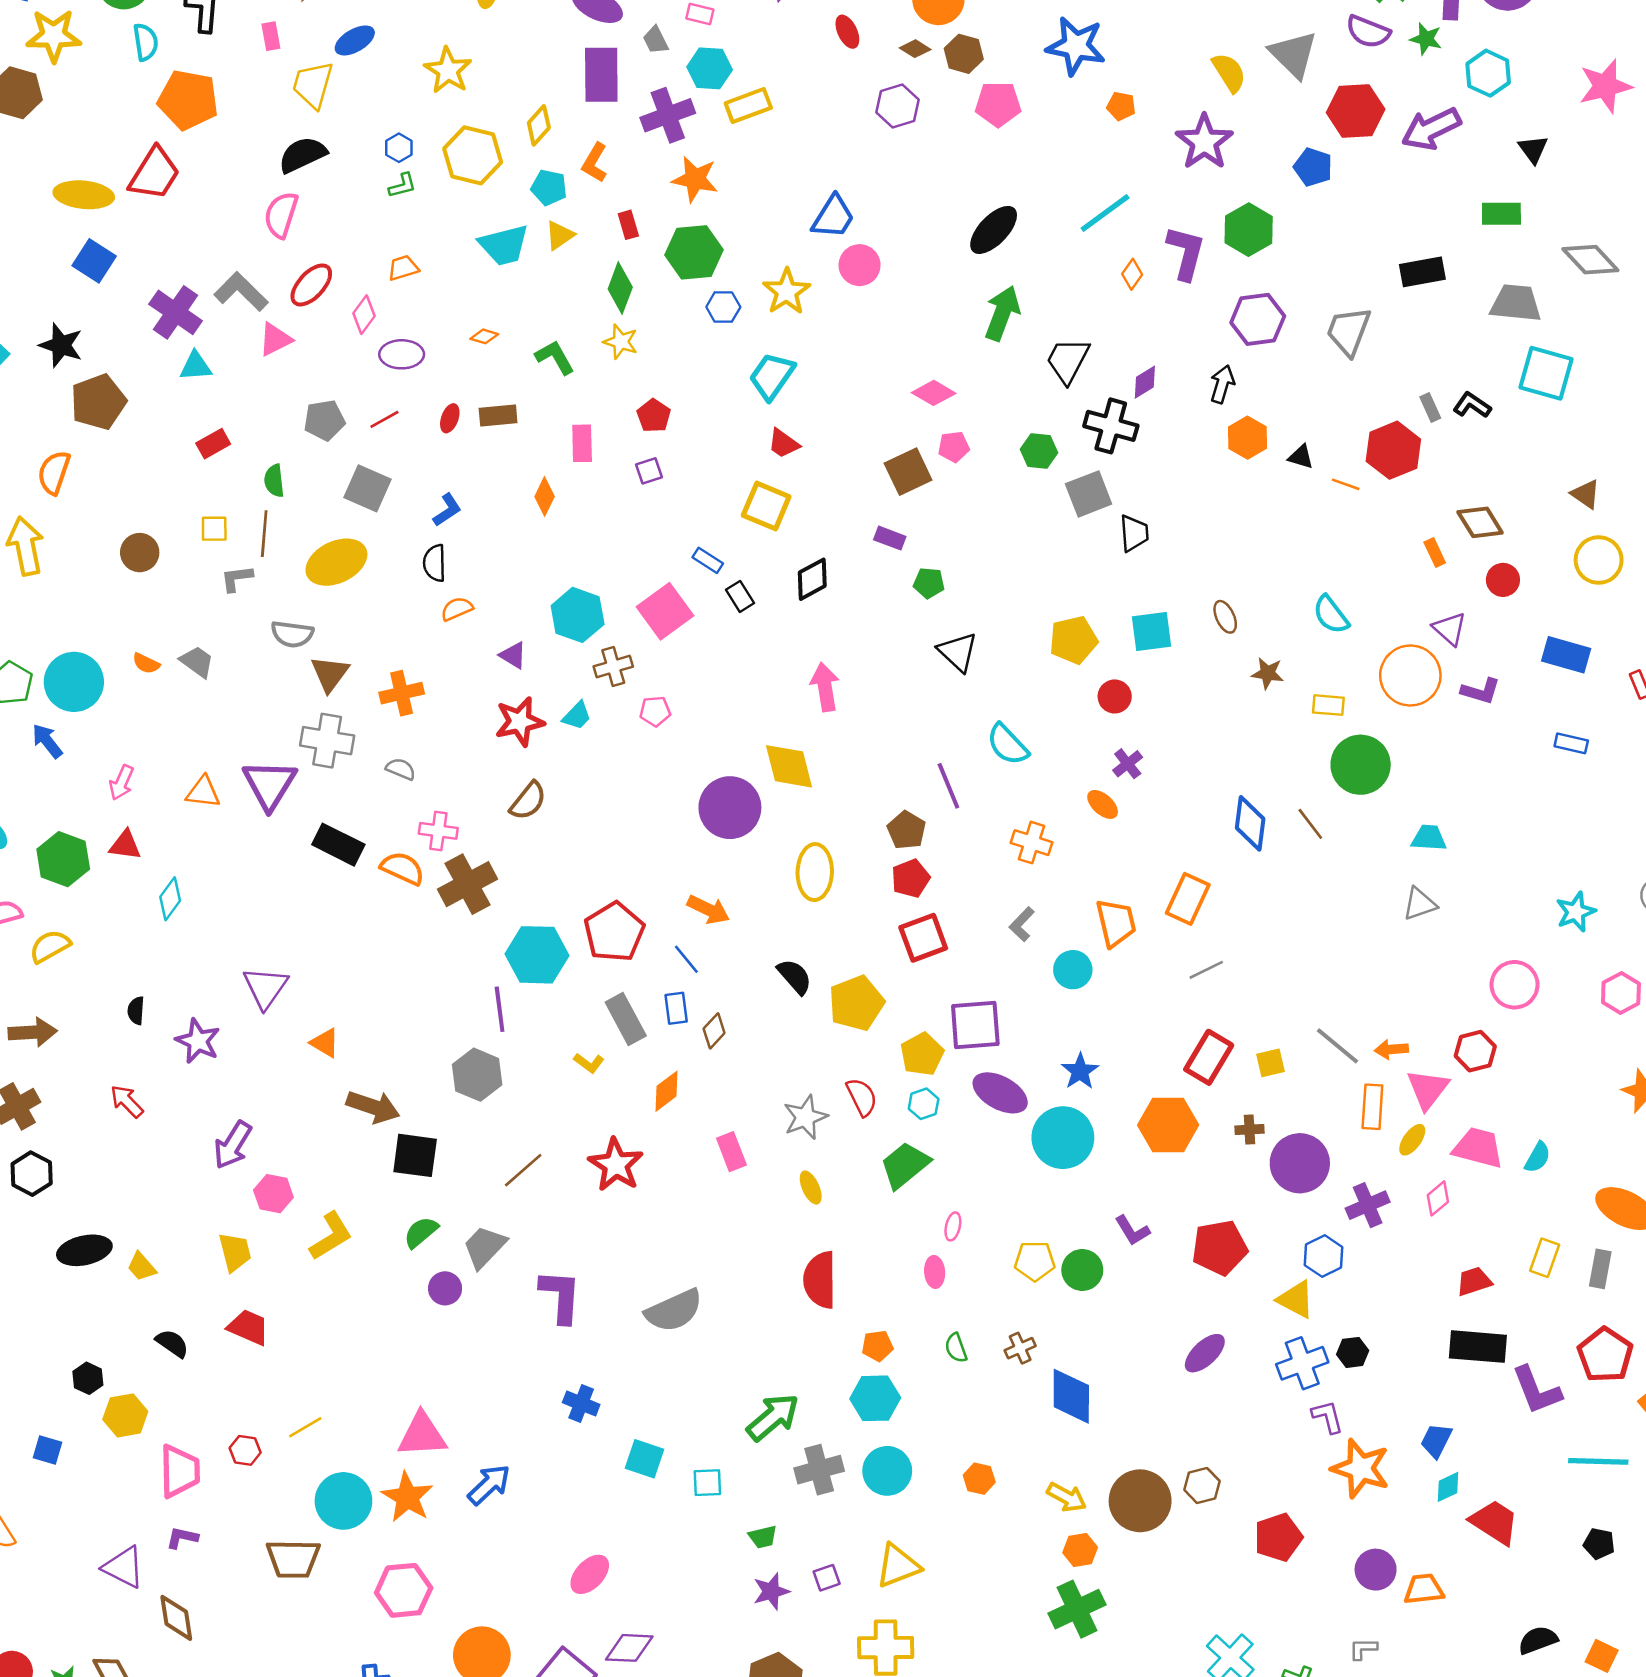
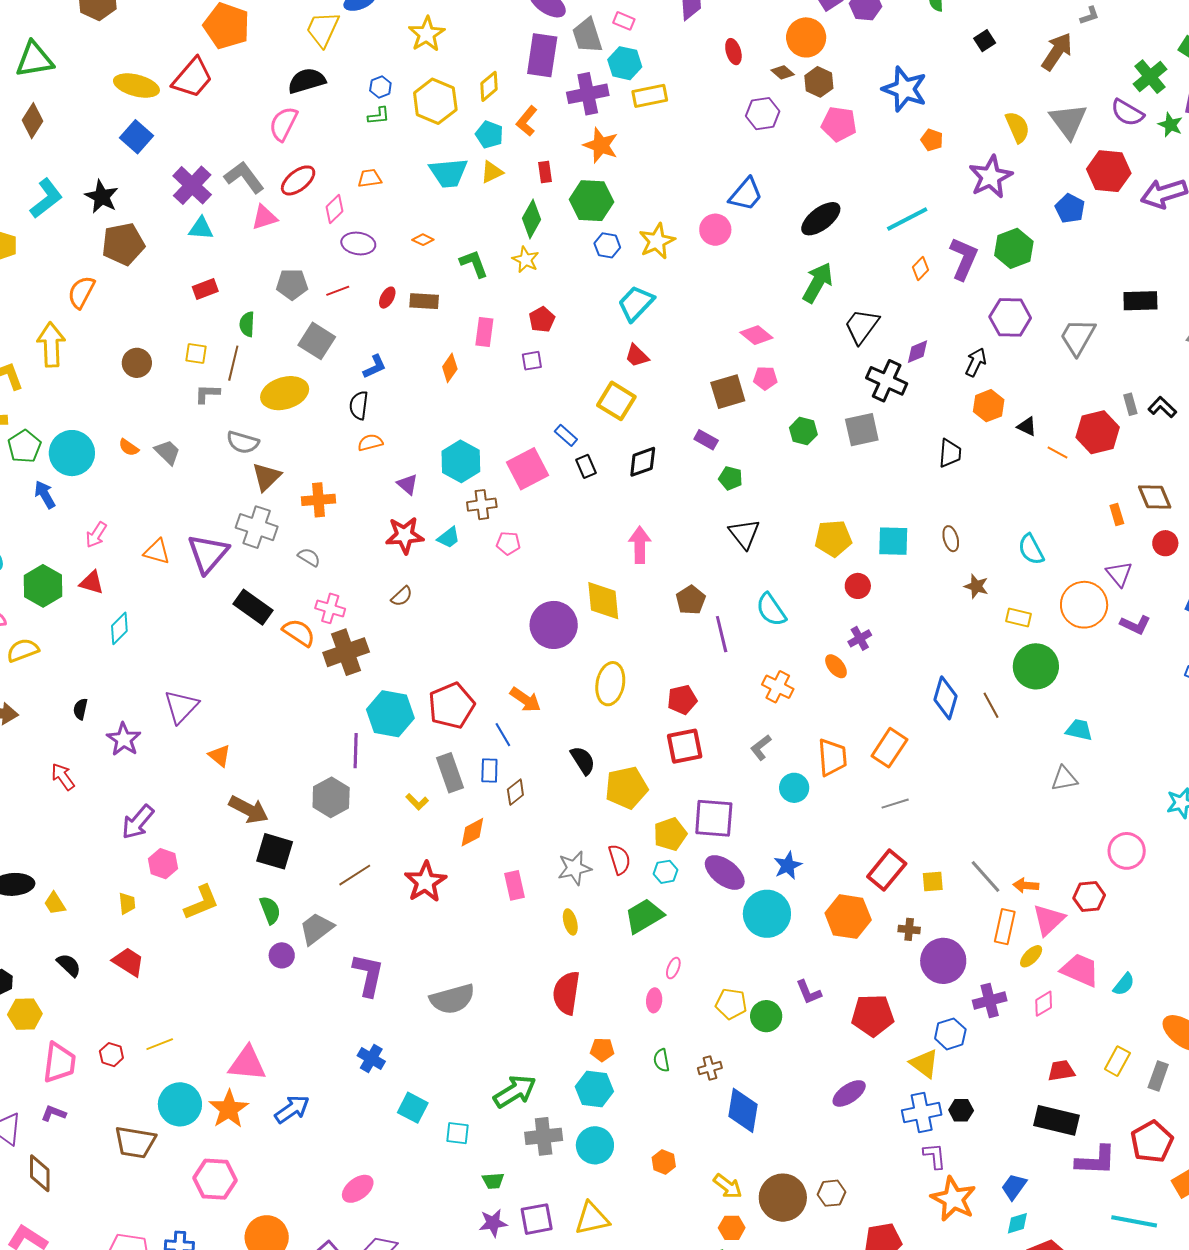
gray trapezoid: (656, 40) -> (587, 35), size x1.6
blue trapezoid: (833, 217) -> (746, 194), moved
green hexagon: (1039, 451) -> (803, 431), moved
black trapezoid: (1134, 533) -> (950, 453), moved
brown semicircle: (528, 801) -> (402, 596), size x0.7
brown pentagon: (907, 830) -> (691, 600), moved
green semicircle: (421, 1232) -> (270, 910), turned 100
yellow trapezoid: (235, 1252) -> (127, 903), size x0.7
purple L-shape: (1537, 1390) -> (1096, 1160), turned -75
purple square: (827, 1578) -> (537, 1219), size x1.6

